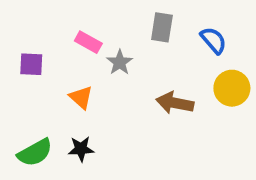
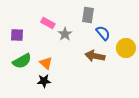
blue semicircle: (213, 40) -> (103, 33), moved
orange triangle: (81, 97) -> (46, 63), moved
green semicircle: (35, 153) -> (22, 61), moved

